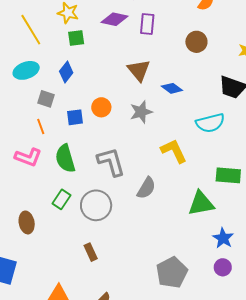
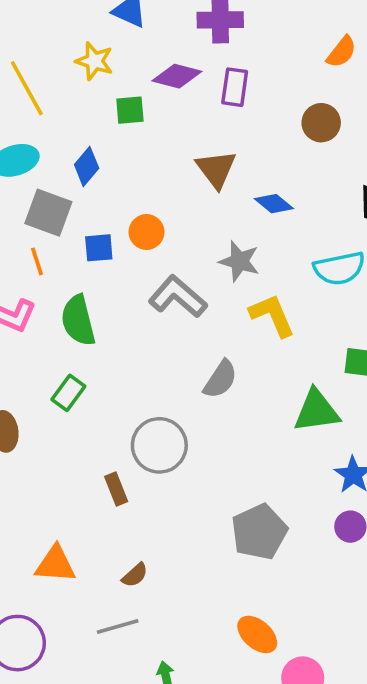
green square: (76, 38) -> (130, 110), moved
gray square: (46, 99) -> (48, 213), size x1.5
gray star: (141, 112) -> (239, 261), moved, turned 30
gray L-shape: (111, 162) -> (178, 297), moved, turned -36
gray circle: (96, 205) -> (159, 445), moved

